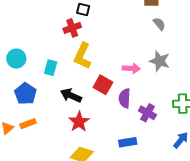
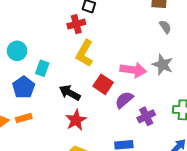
cyan rectangle: (51, 68) -> (42, 68), moved
pink arrow: (131, 68) -> (133, 70), size x1.4
purple semicircle: (125, 98) -> (124, 100), turned 42
purple cross: (147, 113) -> (146, 116), turned 30

